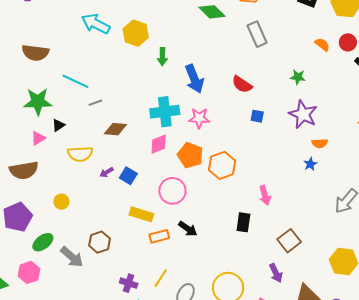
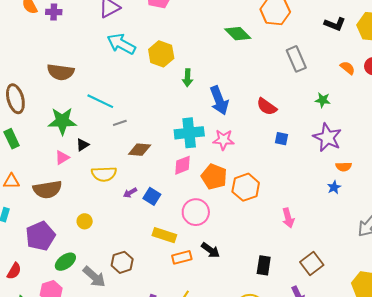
gray rectangle: (257, 34) -> (296, 59), moved
black rectangle: (243, 222) -> (264, 265), moved

